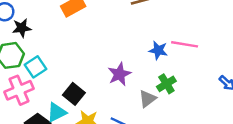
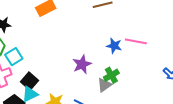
green cross: (166, 84) -> (111, 75), moved
black square: (74, 94) -> (29, 81), moved

